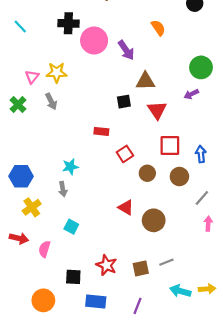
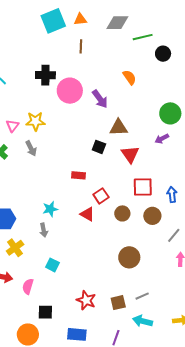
black square: (124, 102) -> (99, 147), turned 32
red triangle: (126, 207) -> (87, 214), moved
black square: (73, 277) -> (45, 312), moved
cyan arrow: (180, 291) -> (143, 321), moved

